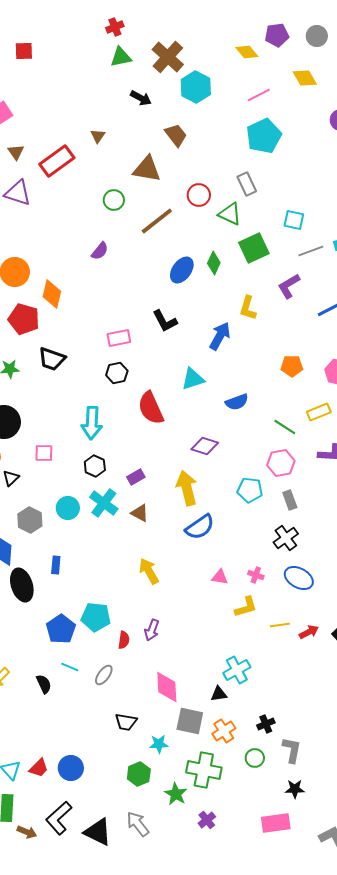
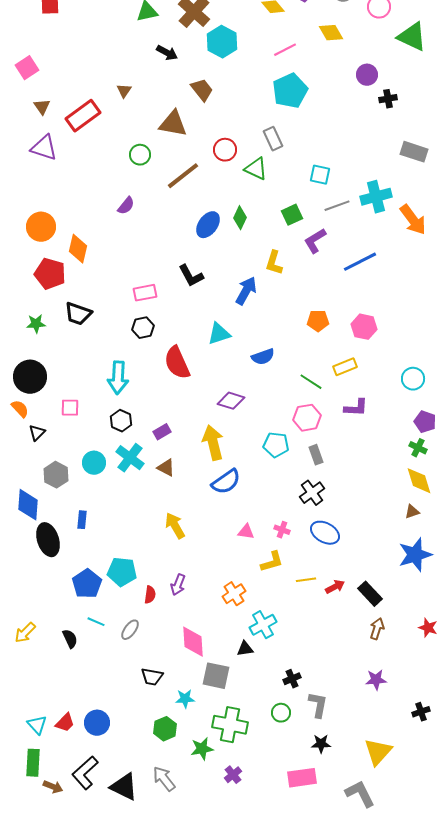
green square: (254, 248) -> (292, 215), moved, size x0.7
orange cross: (224, 731) -> (234, 594), moved
green star: (176, 794) -> (202, 749), turned 30

